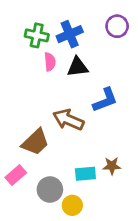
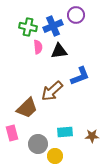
purple circle: (117, 26) -> (76, 15), moved
brown arrow: (68, 120) -> (52, 91), turned -65
brown star: (112, 166) -> (92, 136), moved
pink rectangle: (16, 175) -> (12, 133), turned -63

